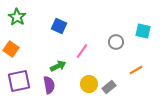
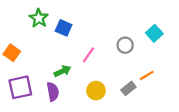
green star: (17, 17) -> (39, 18), moved
cyan square: (143, 31) -> (154, 33), turned 35
gray rectangle: (109, 87) -> (128, 88), moved

